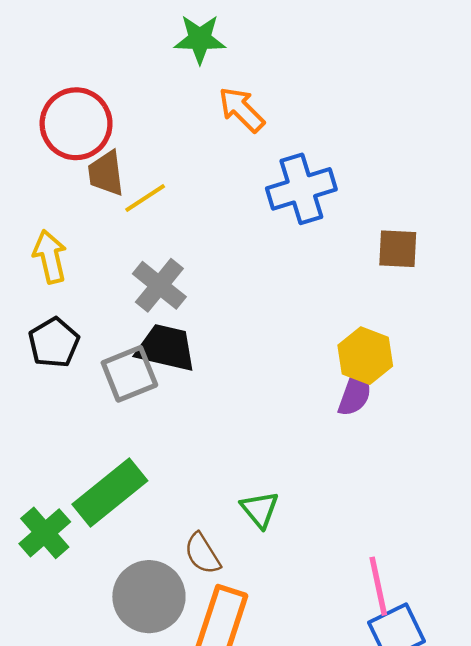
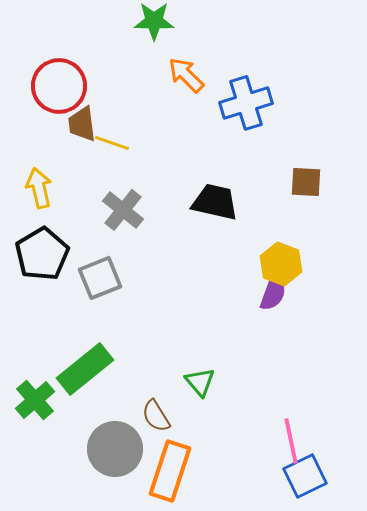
blue cross: (301, 189) -> (246, 103), moved
yellow line: (145, 198) -> (112, 143), turned 52
black pentagon: (54, 343) -> (42, 254), size x1.4
black trapezoid: (166, 348) -> (215, 202), moved

